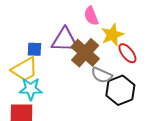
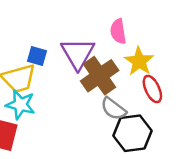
yellow star: (112, 35) -> (139, 61), turned -30
purple triangle: (65, 40) -> (78, 53), turned 44

